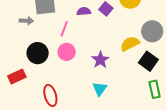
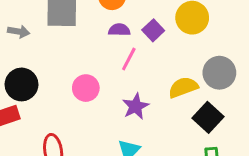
gray arrow: (26, 21) -> (19, 32), moved
pink line: (64, 29) -> (129, 59), moved
black circle: (38, 53) -> (21, 84), moved

